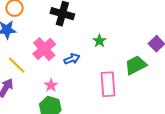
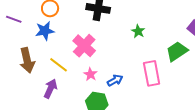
blue arrow: (72, 59) -> (115, 80), moved
pink star: (51, 85) -> (90, 74), moved

